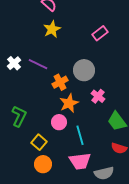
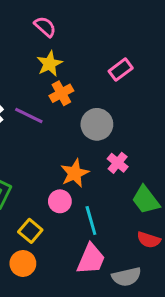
orange cross: (60, 82) -> (61, 93), moved
pink trapezoid: (80, 161) -> (91, 259), turned -60
orange circle: (43, 164) -> (23, 263), moved

